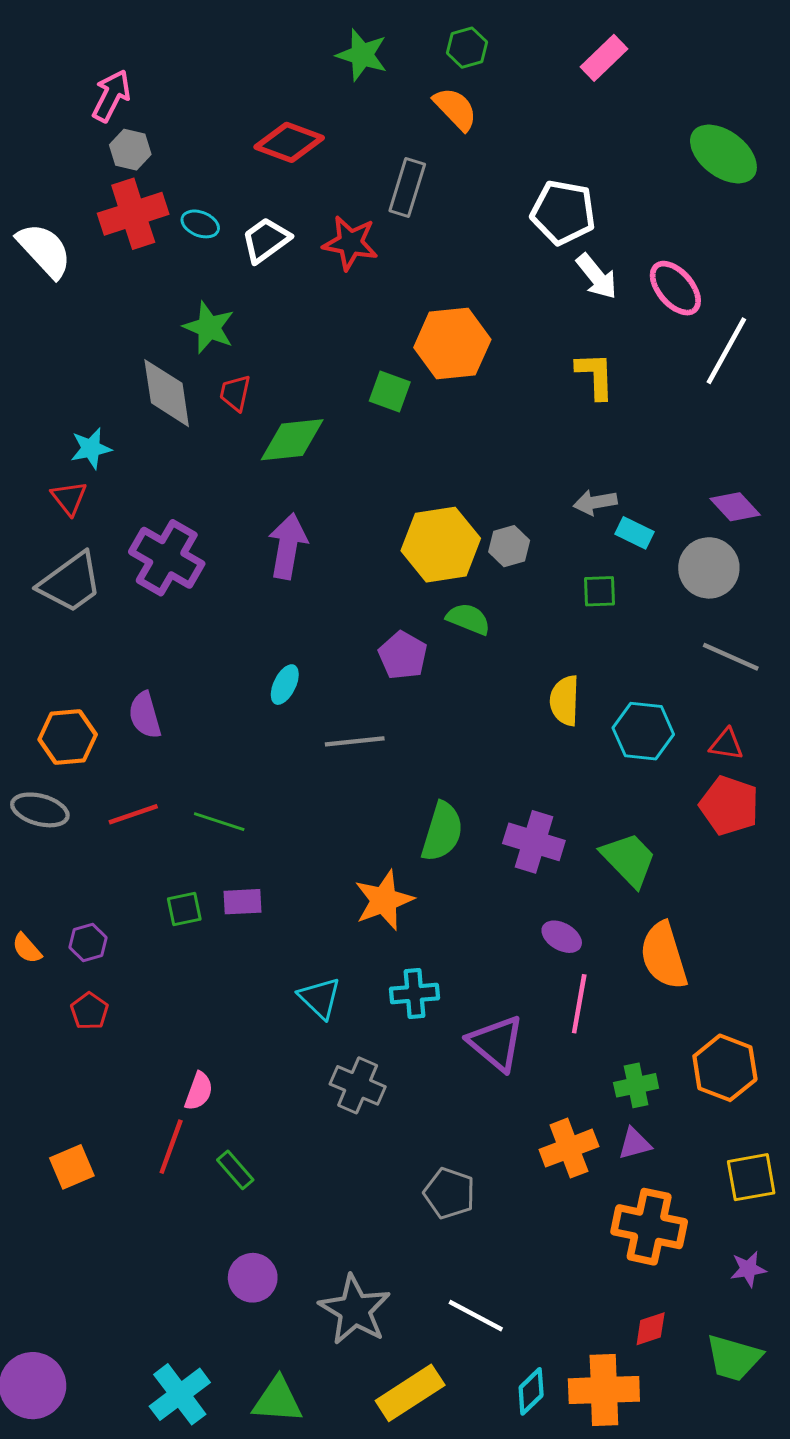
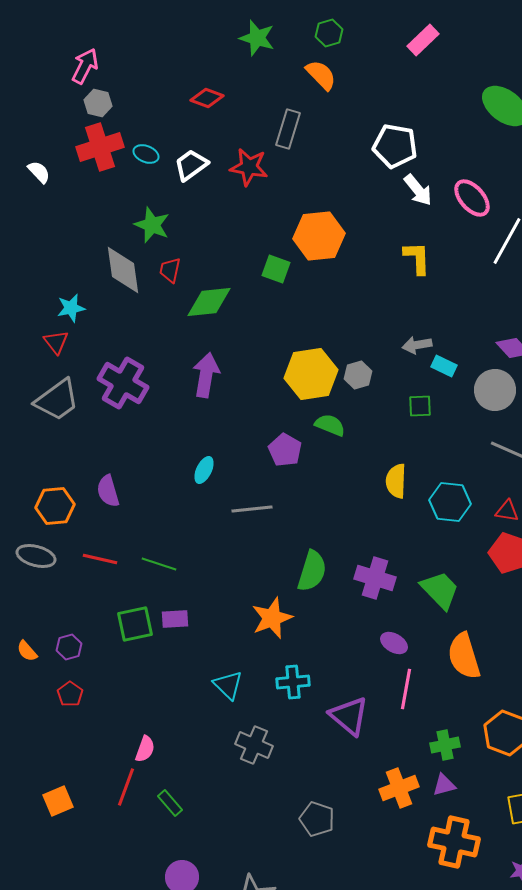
red diamond: (289, 142) -> (207, 98), size x0.7
white semicircle: (44, 250) -> (39, 172), size x0.6
red line: (133, 814) -> (100, 559), turned 32
green square: (184, 909) -> (135, 624), size x1.5

